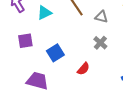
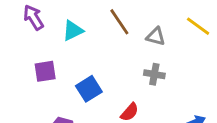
gray cross: (100, 43) -> (154, 74), turned -32

